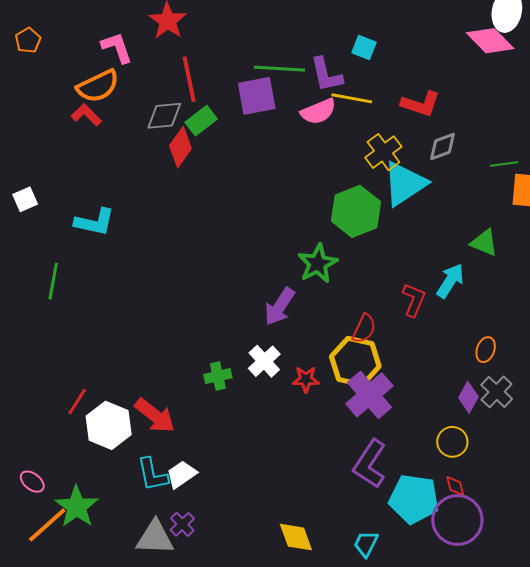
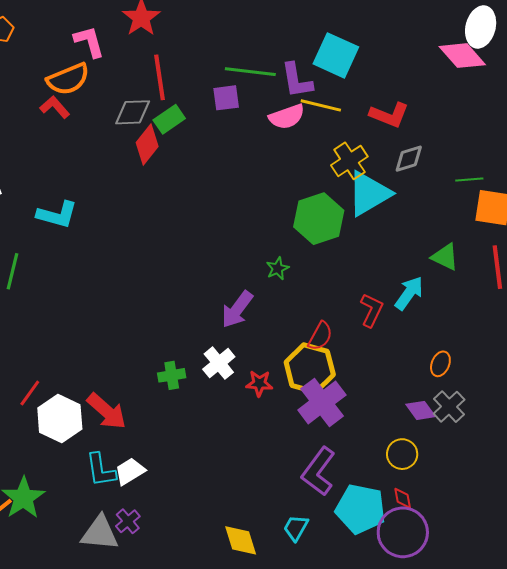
cyan square: (364, 48) -> (336, 55), size x1.8
purple square: (257, 96) -> (226, 98), size x0.7
green star: (318, 264) -> (278, 268), size x0.6
purple diamond: (468, 397) -> (421, 410), turned -68
cyan trapezoid: (366, 544) -> (296, 528), moved

